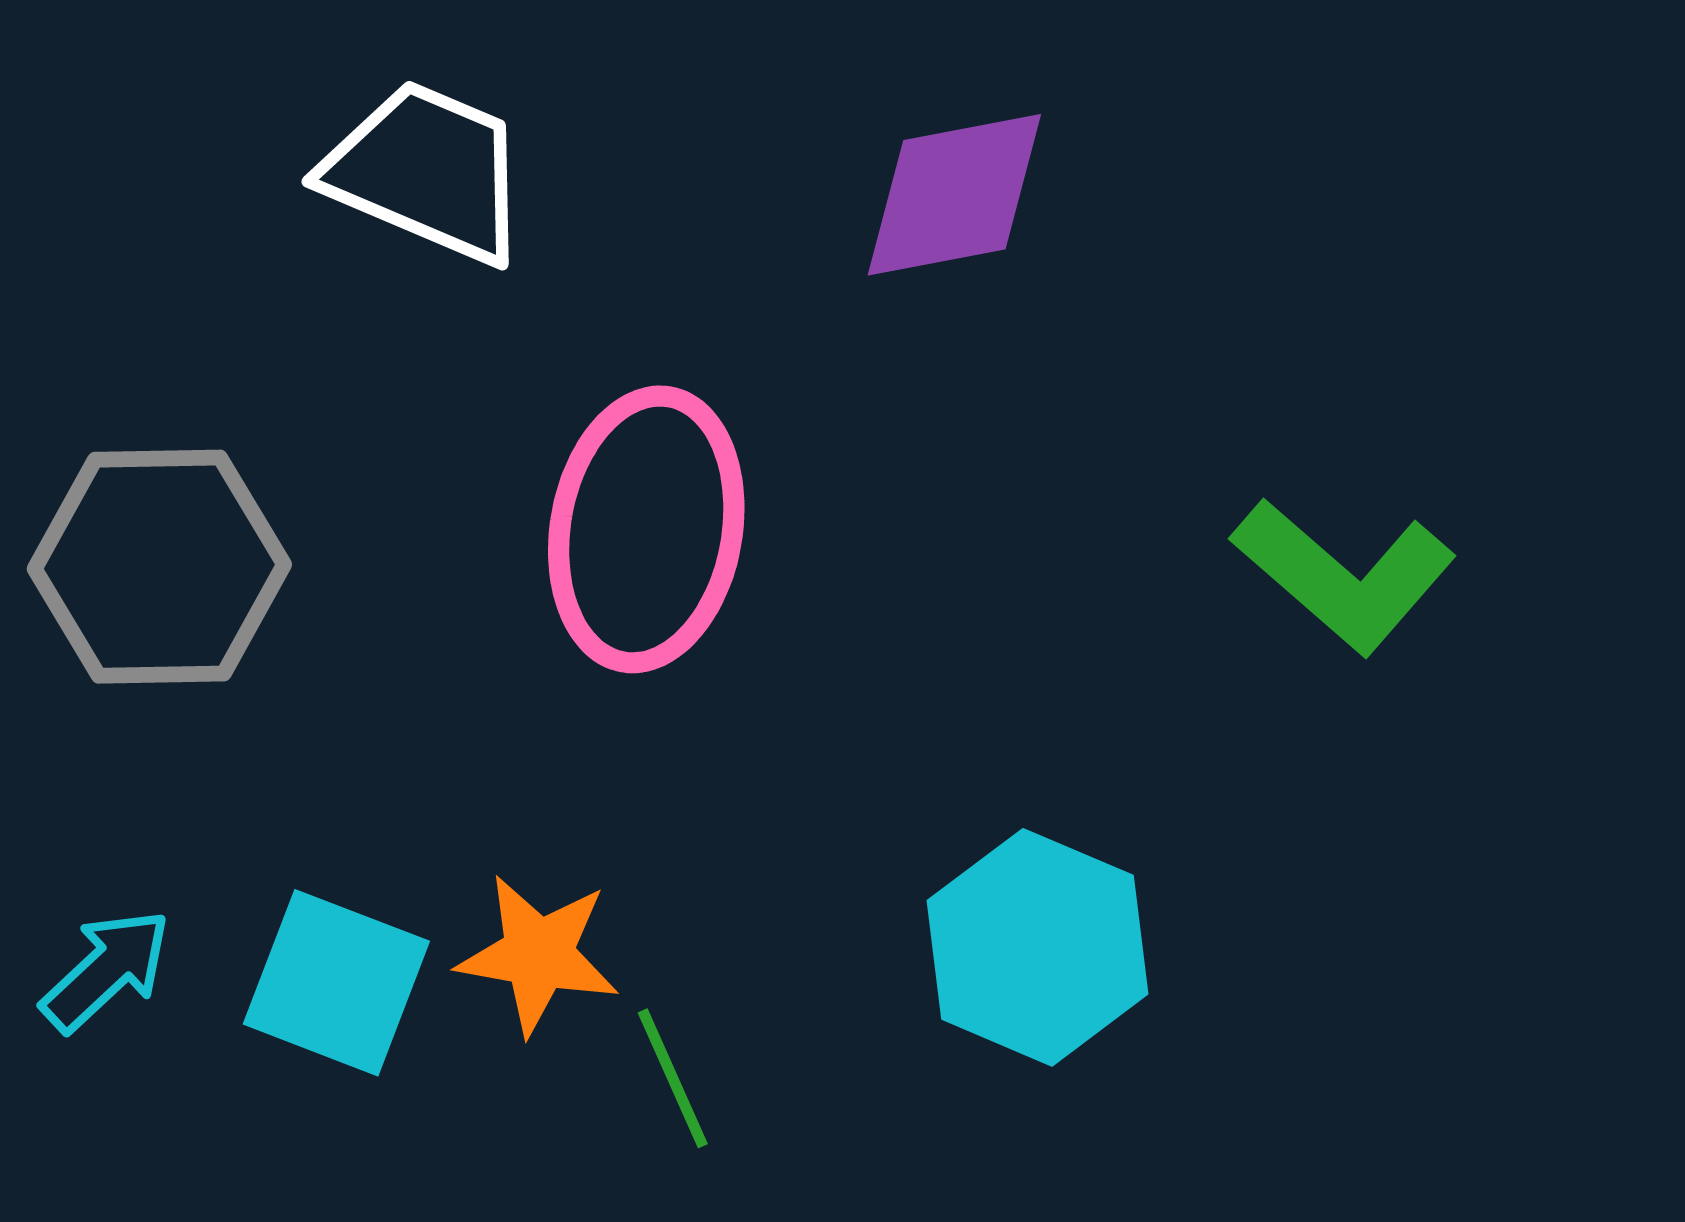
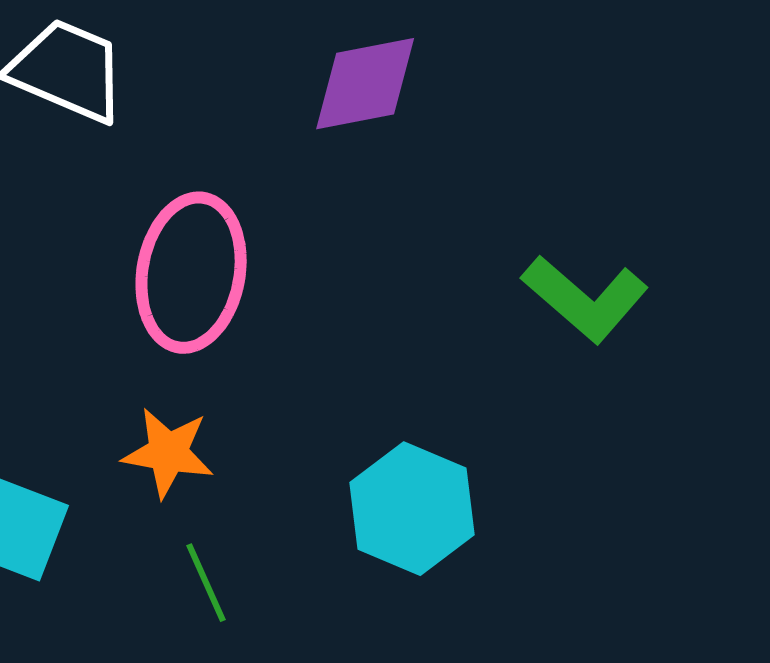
orange star: (538, 954) -> (168, 453), moved

